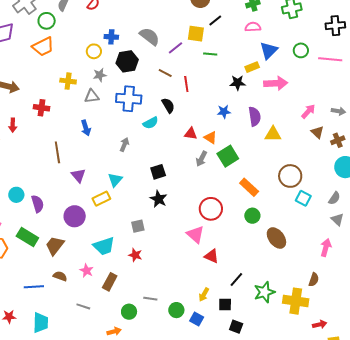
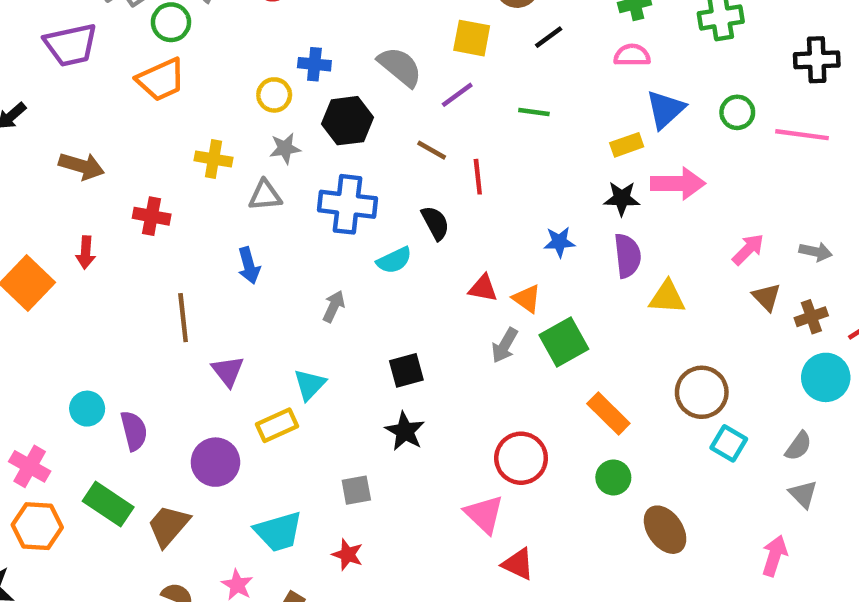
yellow square: (196, 34) -> (472, 38), moved
black star: (238, 83) -> (622, 198), moved

